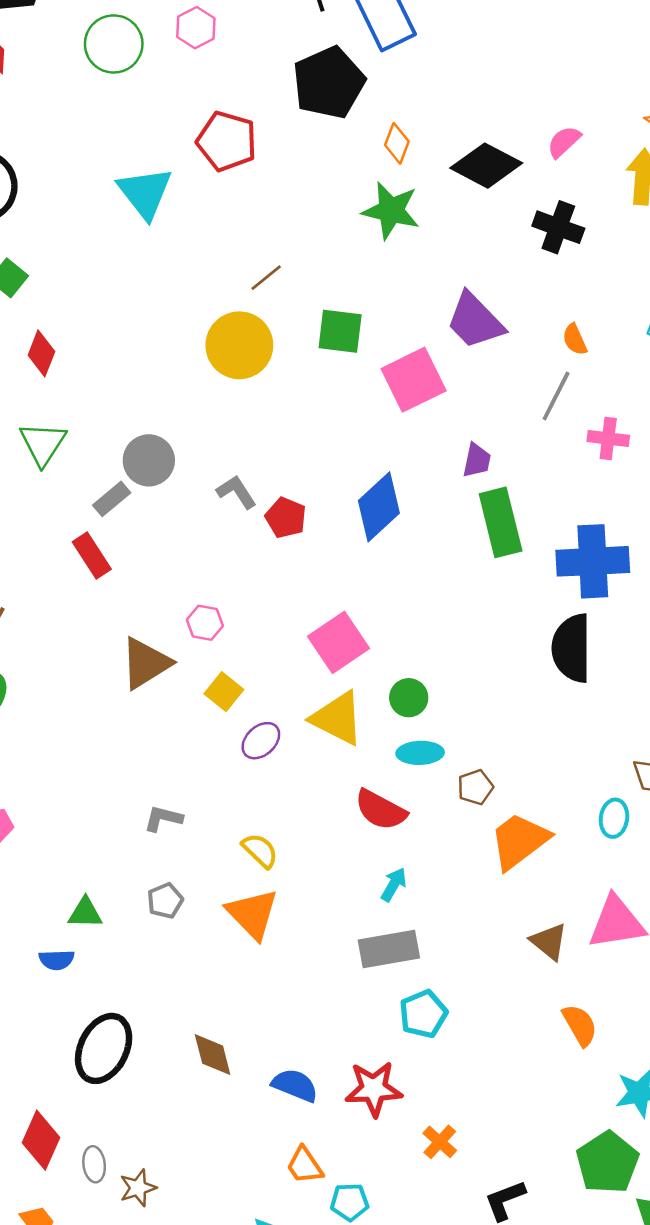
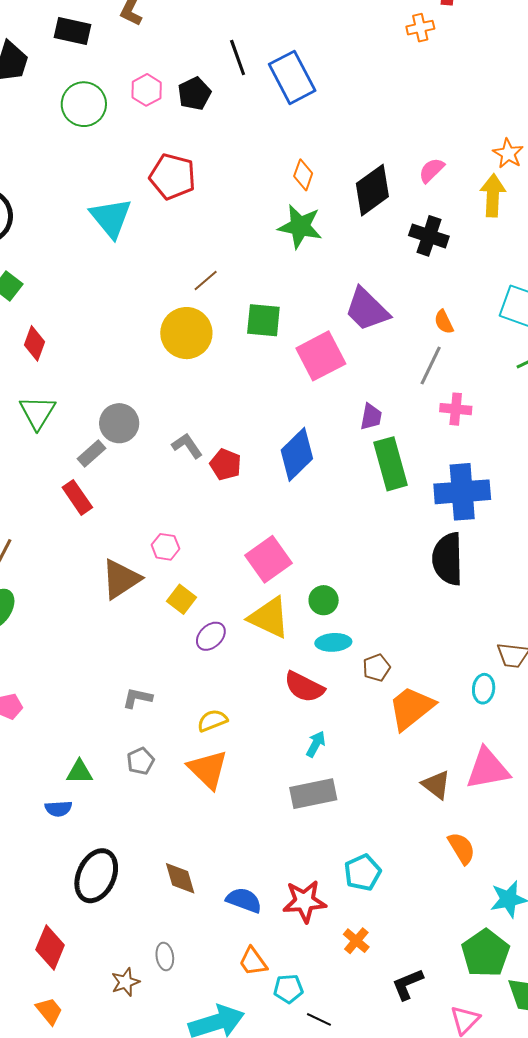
black pentagon: (329, 83) -> (194, 94), moved, size x0.6
black diamond: (486, 166) -> (372, 190), turned -62
pink cross: (608, 438) -> (456, 409), moved
yellow semicircle: (260, 851) -> (212, 721), turned -64
cyan pentagon: (423, 1014) -> (363, 873), moved
gray ellipse: (94, 1164) -> (165, 956), moved

